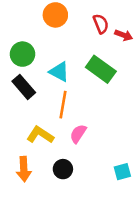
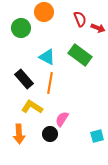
green circle: (23, 54) -> (21, 28), moved
black rectangle: (24, 87) -> (24, 79), moved
pink semicircle: (78, 134) -> (62, 119), moved

